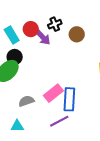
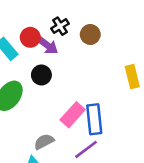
black circle: (15, 57) -> (41, 75), moved
gray semicircle: (26, 101) -> (44, 142), moved

